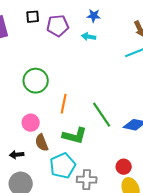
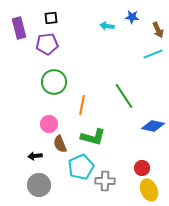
blue star: (94, 16) -> (132, 17), moved
purple pentagon: (58, 26) -> (47, 44), moved
cyan arrow: (89, 37) -> (107, 26), moved
green line: (102, 115) -> (124, 96), moved

